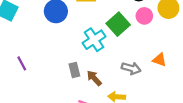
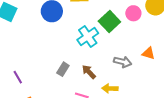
purple line: (22, 63) -> (18, 77), moved
gray rectangle: (74, 70) -> (63, 69), moved, turned 48

